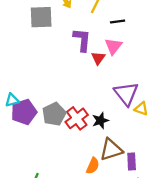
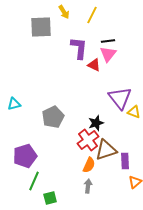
black line: (118, 21) -> (108, 41), moved
red triangle: (98, 58) -> (94, 65), turned -40
purple pentagon: (24, 112) -> (25, 156), moved
red cross: (77, 118) -> (88, 140), moved

